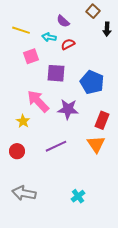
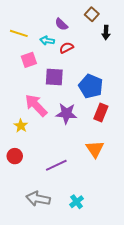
red rectangle: (102, 120) -> (101, 113), moved
purple line: (56, 146) -> (56, 165), moved
gray arrow: (24, 193) -> (38, 199), moved

